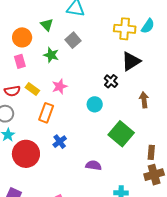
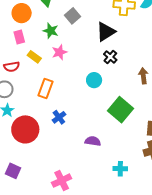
black triangle: (131, 61) -> (106, 32), moved
pink star: (60, 86) -> (59, 52), moved
yellow rectangle: (32, 89) -> (34, 57), moved

